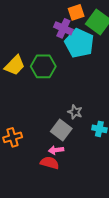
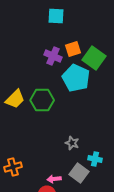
purple cross: (63, 28) -> (53, 56), moved
gray square: (61, 130) -> (79, 173), moved

